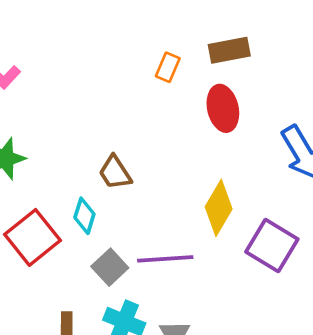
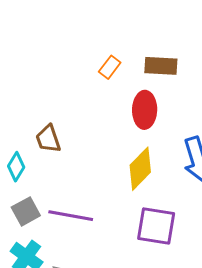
yellow diamond: (219, 208) -> (140, 169), moved
purple square: (272, 245) -> (156, 226), turned -36

